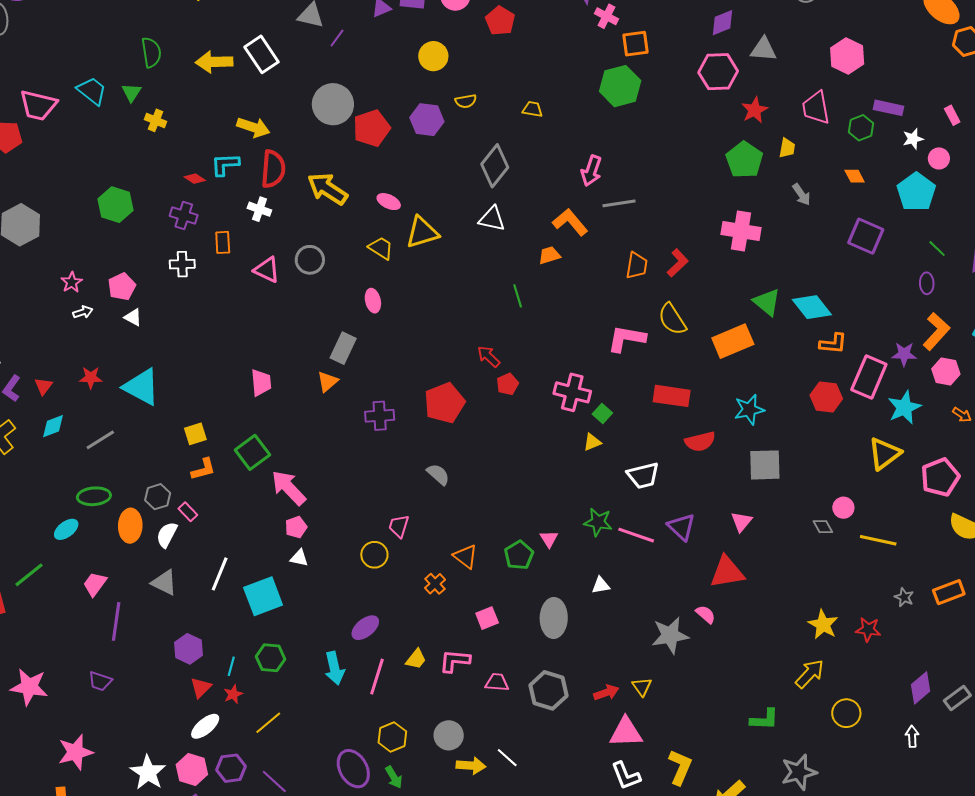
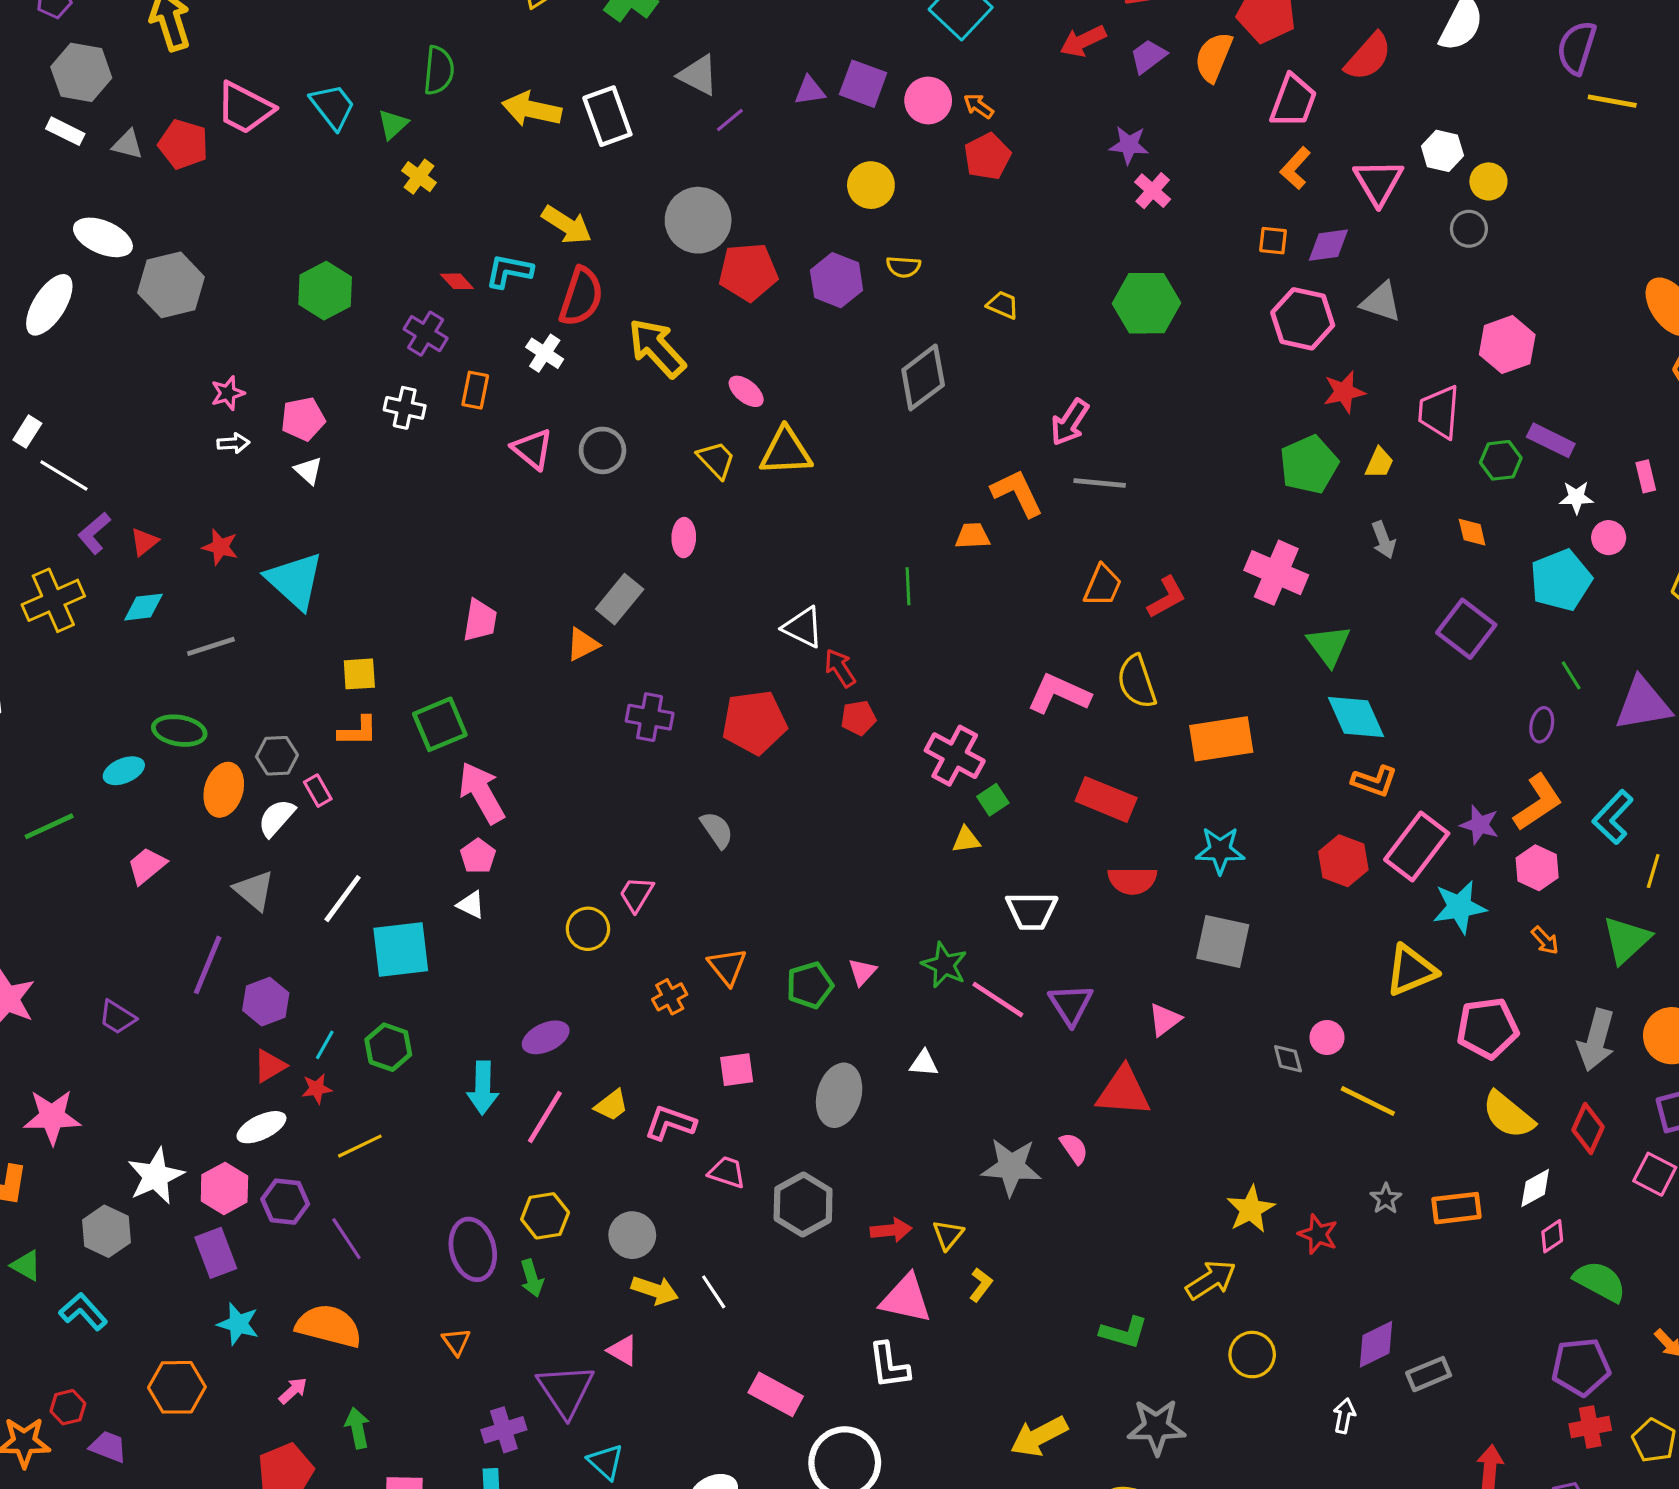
orange square: (636, 44) -> (1273, 241), moved, size x0.7
white triangle: (492, 219) -> (803, 627), moved
green triangle: (767, 302) -> (1329, 645), moved
pink pentagon: (296, 527) -> (478, 856), turned -30
purple line: (116, 621) -> (208, 965), moved
yellow L-shape: (680, 767) -> (981, 1285), moved, size x0.6

